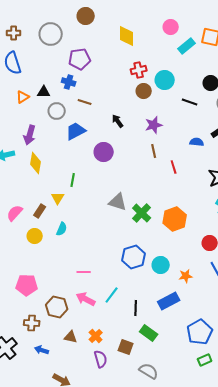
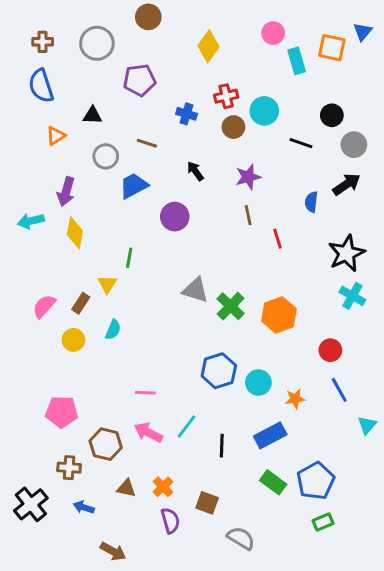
yellow diamond: (127, 36) -> (209, 46), turned 35
cyan rectangle: (187, 46) -> (297, 61), turned -66
blue cross: (69, 82) -> (186, 114), moved
black triangle: (44, 92) -> (93, 115), moved
blue semicircle: (197, 142) -> (311, 202), turned -88
green rectangle: (149, 333) -> (273, 482), moved

